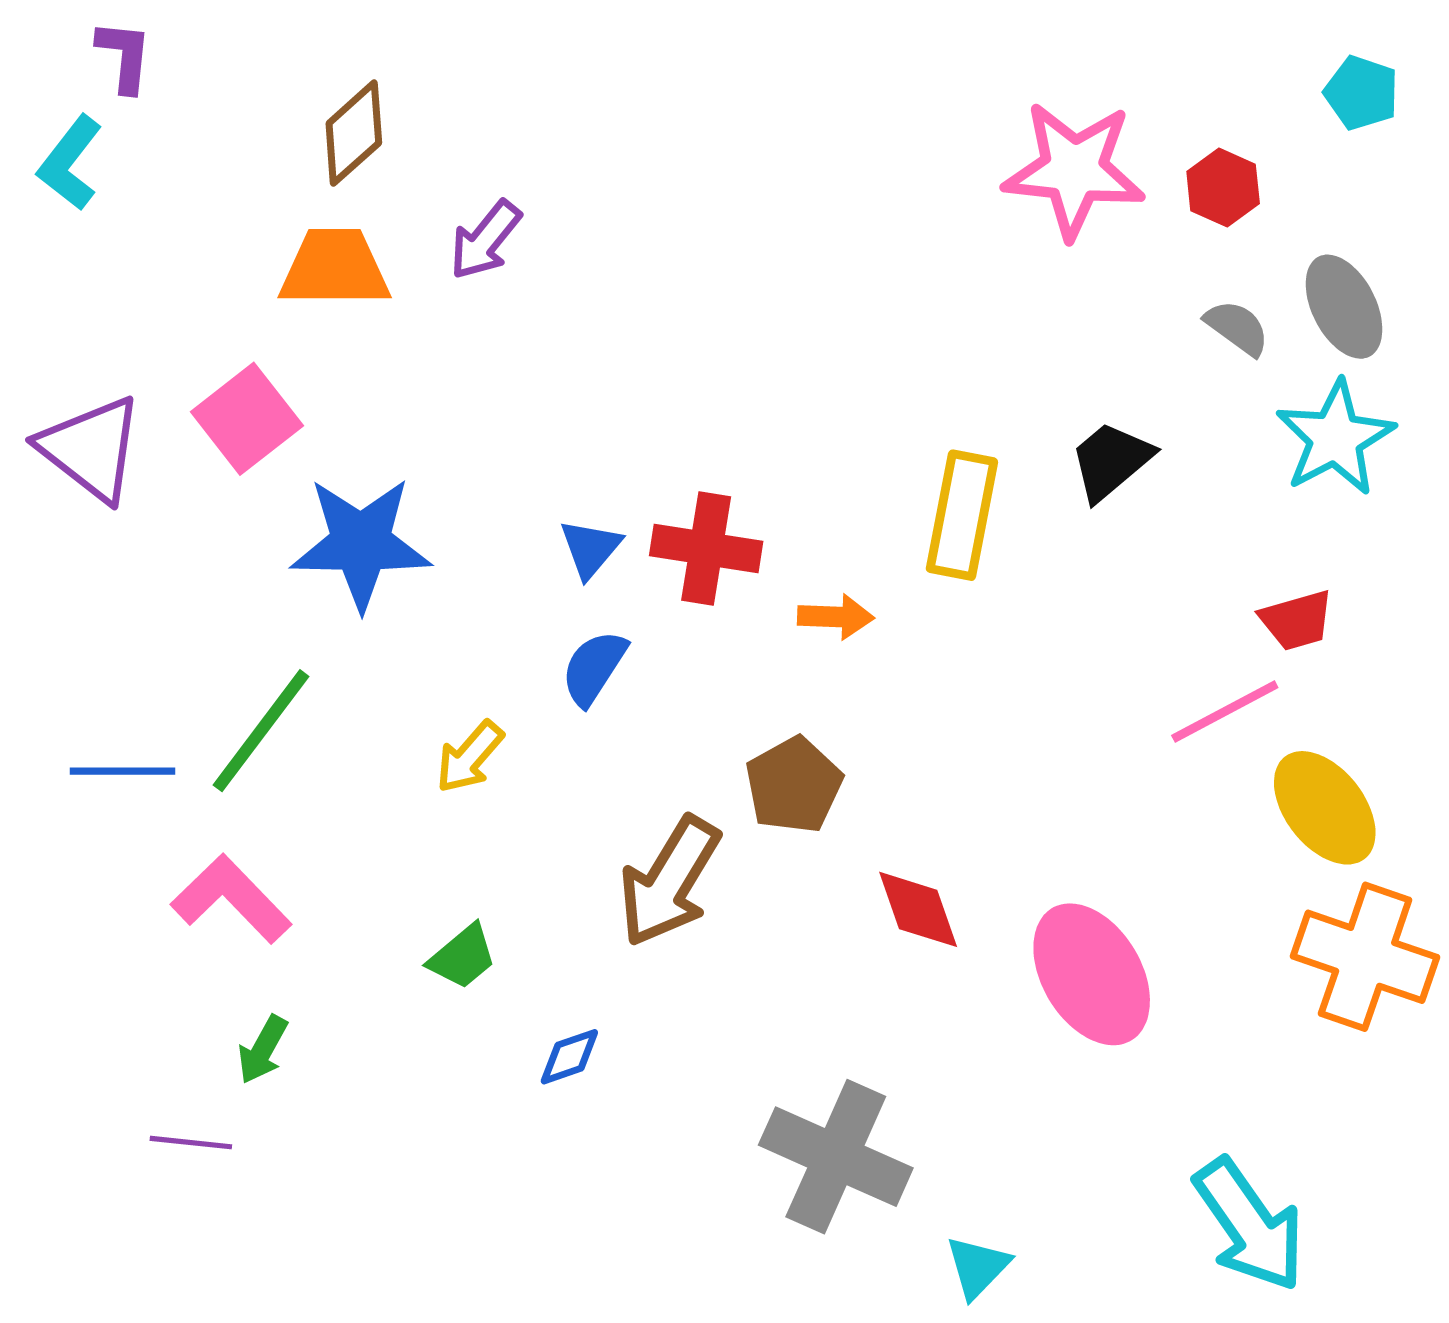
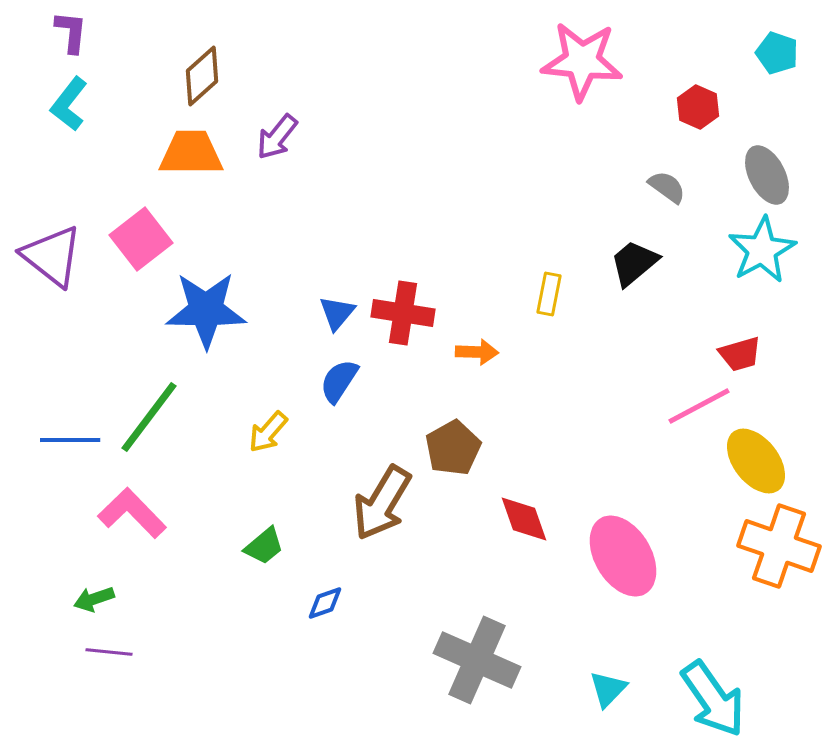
cyan L-shape: (70, 163) -> (69, 104), moved
pink star: (1074, 170) -> (582, 61), moved
gray semicircle: (1237, 328) -> (667, 187), moved
yellow rectangle: (962, 515) -> (549, 294), size x0.6
green arrow: (263, 1050) -> (94, 599), moved, turned 42
cyan triangle: (978, 1267) -> (608, 689), moved

